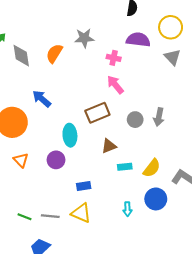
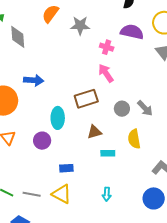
orange semicircle: (54, 53) -> (50, 14), moved
blue arrow: (42, 99) -> (34, 80), turned 138
gray arrow: (159, 117) -> (145, 108), turned -60
yellow semicircle: (152, 168) -> (134, 139), moved, turned 126
blue circle: (156, 199) -> (154, 198), moved

